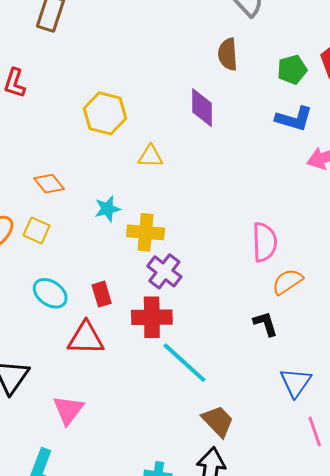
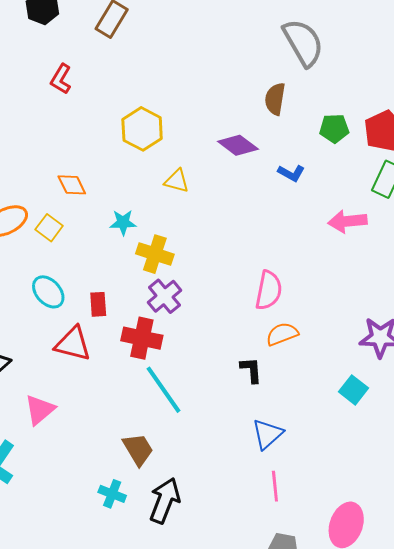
purple diamond: (202, 108) -> (238, 145), turned -66
blue L-shape: (294, 119) -> (291, 173), moved, size x0.7
brown trapezoid: (218, 421) -> (138, 449), moved

